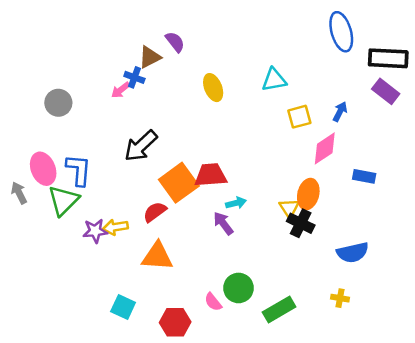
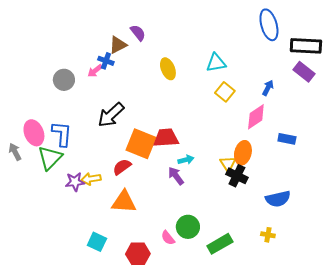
gray circle: (58, 103) -> (64, 80), moved
yellow square: (299, 117) -> (225, 92), moved, turned -36
orange square: (179, 183) -> (141, 144), turned -32

